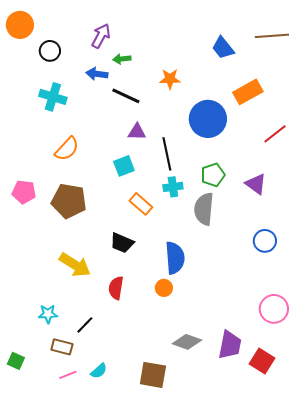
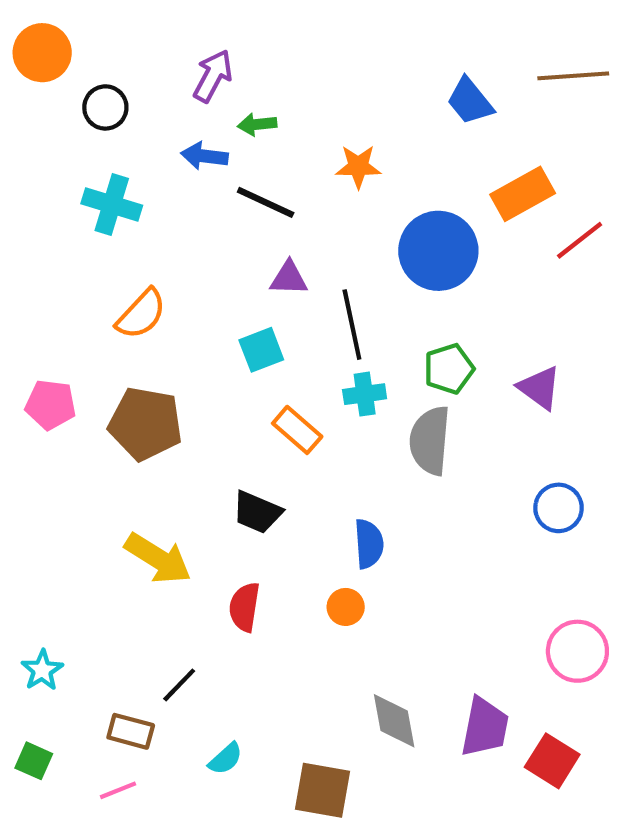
red line: (275, 134) -> (580, 240), moved
blue semicircle: (175, 258) -> (369, 544), size x0.7
cyan star: (48, 314) -> (42, 670), moved, turned -30
gray diamond: (187, 342) -> (394, 721), turned 60
cyan semicircle: (99, 371) -> (226, 759), moved
pink line: (68, 375) -> (118, 790), moved

